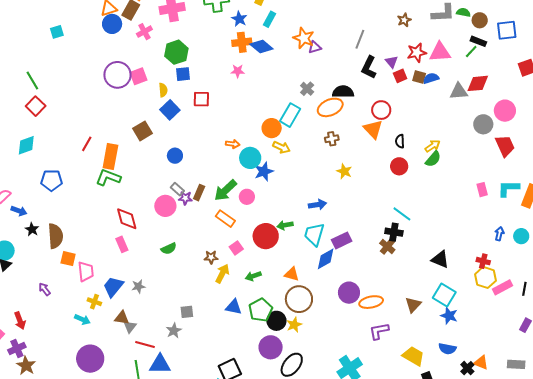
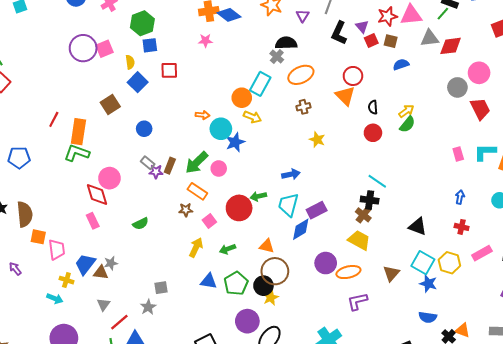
purple triangle: (315, 47) -> (303, 16), moved, turned -40
blue semicircle: (431, 78) -> (401, 64), moved
gray triangle: (459, 91) -> (430, 38), moved
black semicircle: (343, 92) -> (286, 43), moved
pink circle: (165, 206) -> (109, 178), moved
blue arrow: (499, 234) -> (460, 197), moved
brown star: (211, 257) -> (186, 210), moved
yellow hexagon: (485, 277) -> (449, 263), moved
brown triangle: (122, 318) -> (101, 273), moved
black circle: (276, 321) -> (263, 286), moved
red line: (145, 345) -> (119, 322), turned -54
yellow trapezoid: (413, 356) -> (359, 240), moved

